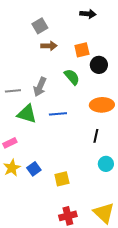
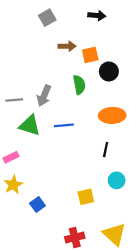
gray square: (40, 26) -> (47, 18), moved
brown arrow: (49, 46) -> (67, 46), moved
green semicircle: (72, 77) -> (79, 85), turned 30
blue square: (34, 169) -> (37, 205), moved
yellow square: (62, 179) -> (86, 197), moved

